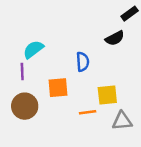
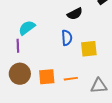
black semicircle: (115, 38) -> (75, 14), moved
orange square: (58, 88) -> (47, 77), moved
yellow square: (107, 95) -> (89, 49), moved

